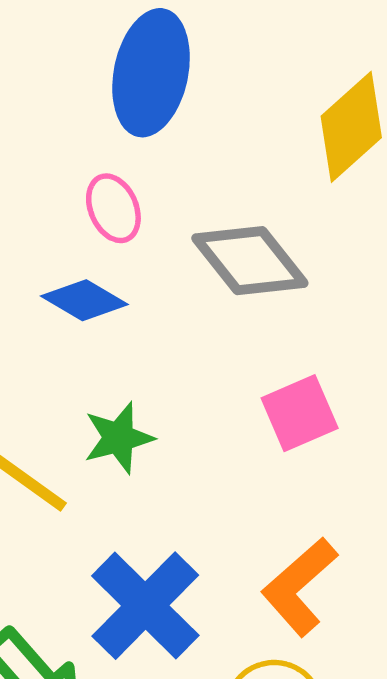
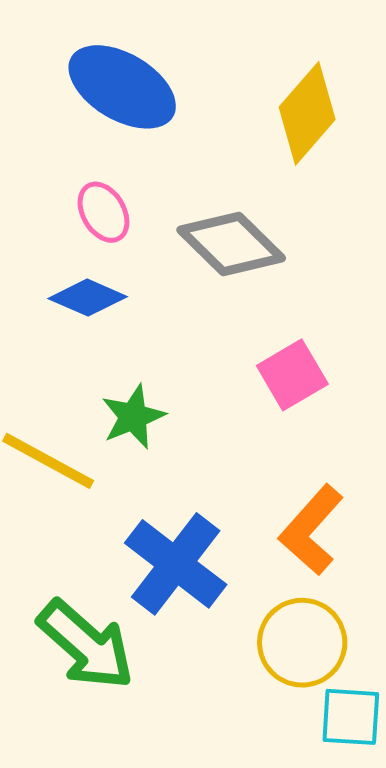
blue ellipse: (151, 73) -> (122, 87), turned -64

